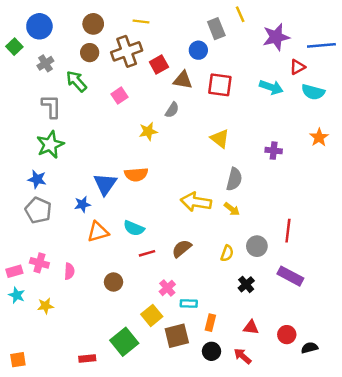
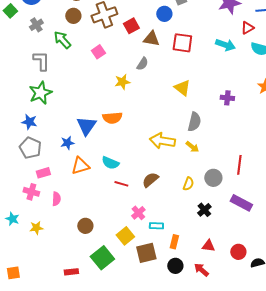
red line: (147, 253) -> (121, 184), turned 32
pink rectangle: (14, 271) -> (43, 173), moved
brown circle: (114, 282) -> (85, 226), moved

